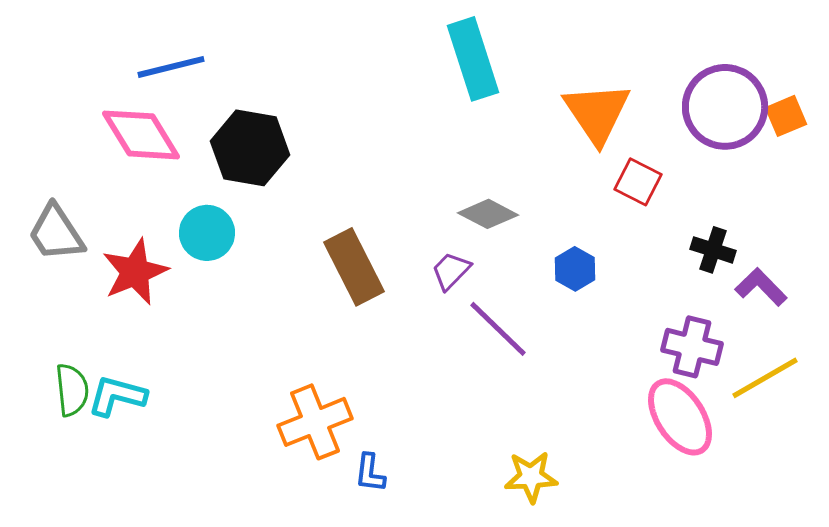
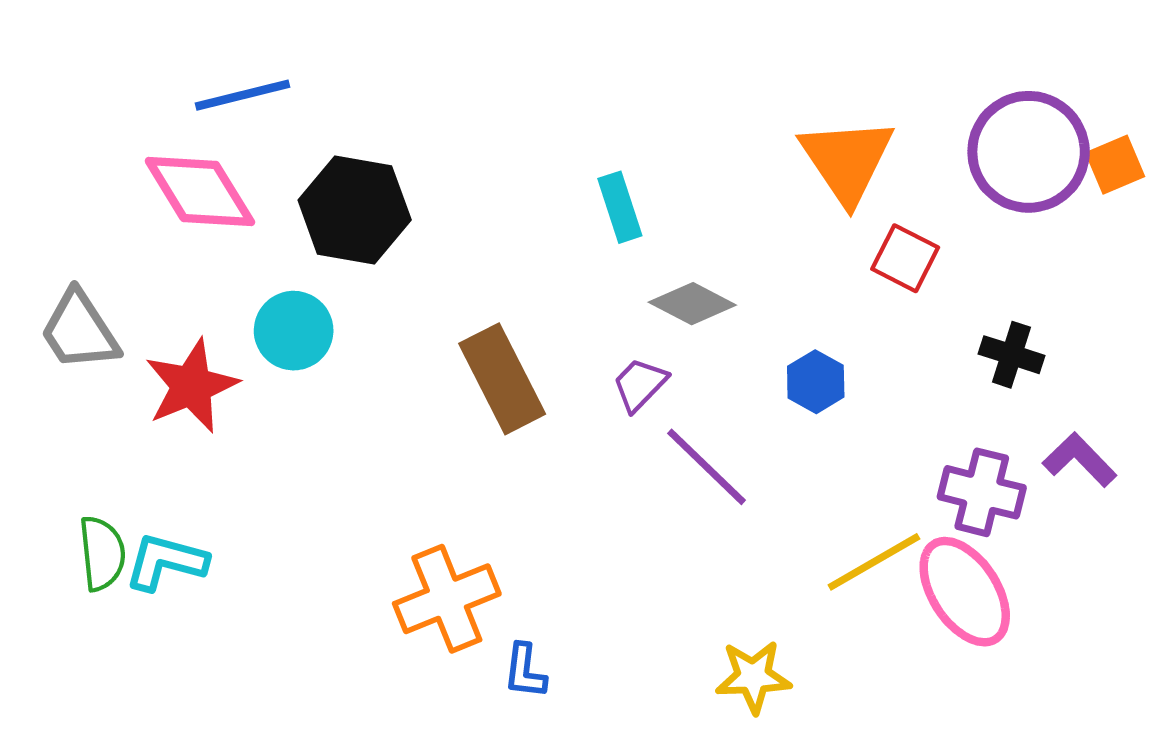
cyan rectangle: (473, 59) -> (620, 207), moved, size x0.6
purple L-shape: (761, 287) -> (1080, 460), moved
yellow line: (765, 378) -> (874, 562), moved

